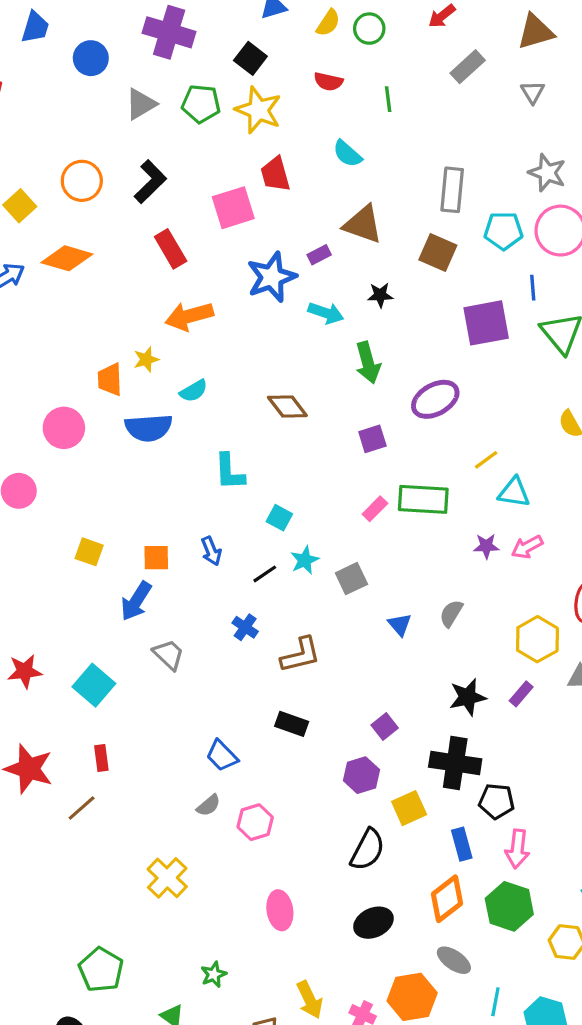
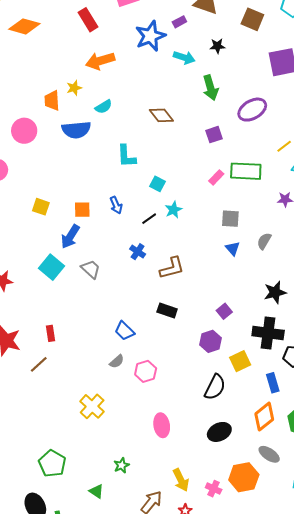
gray square: (351, 579) -> (230, 219), moved, turned 30
cyan square: (94, 685) -> (51, 267), moved

